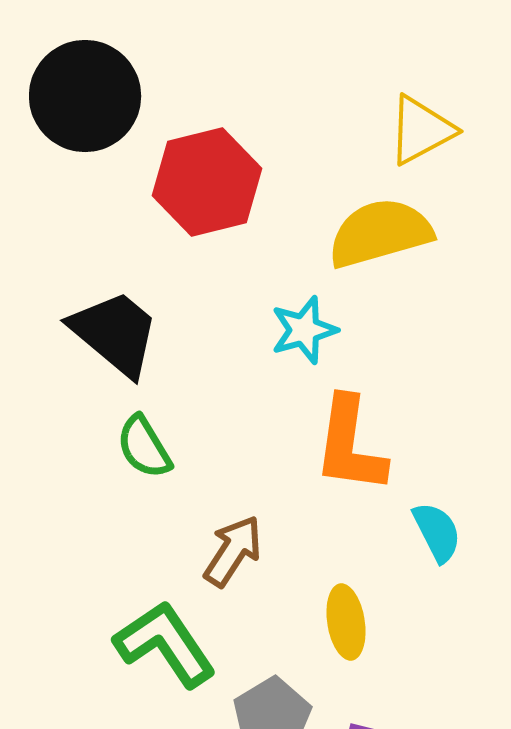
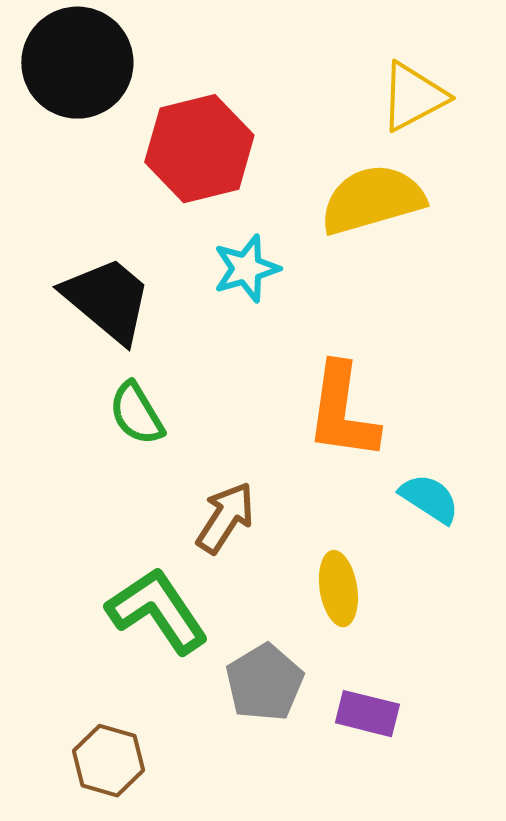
cyan star: (304, 330) -> (246, 269), moved
cyan semicircle: (437, 532) -> (429, 499), turned -30

